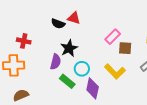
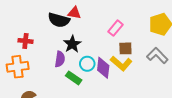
black semicircle: (58, 24) -> (59, 20), size x1.5
brown square: (125, 48) -> (125, 48), moved
purple diamond: (93, 88) -> (103, 68), moved

